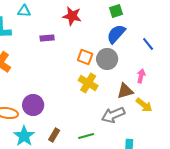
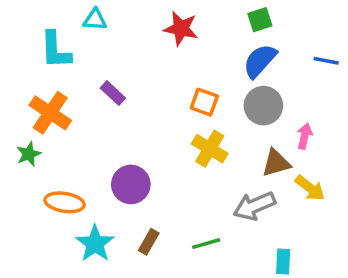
purple rectangle: (47, 38) -> (113, 93), moved, turned 48
blue line: (148, 44) -> (326, 61), moved, turned -40
gray circle: (107, 59) -> (263, 106), moved
purple circle: (33, 105) -> (131, 184), moved

